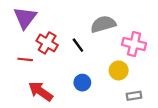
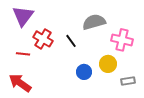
blue circle: (82, 83) -> (84, 72), moved
red arrow: (40, 91) -> (20, 83), moved
gray rectangle: (134, 96) -> (128, 81), moved

